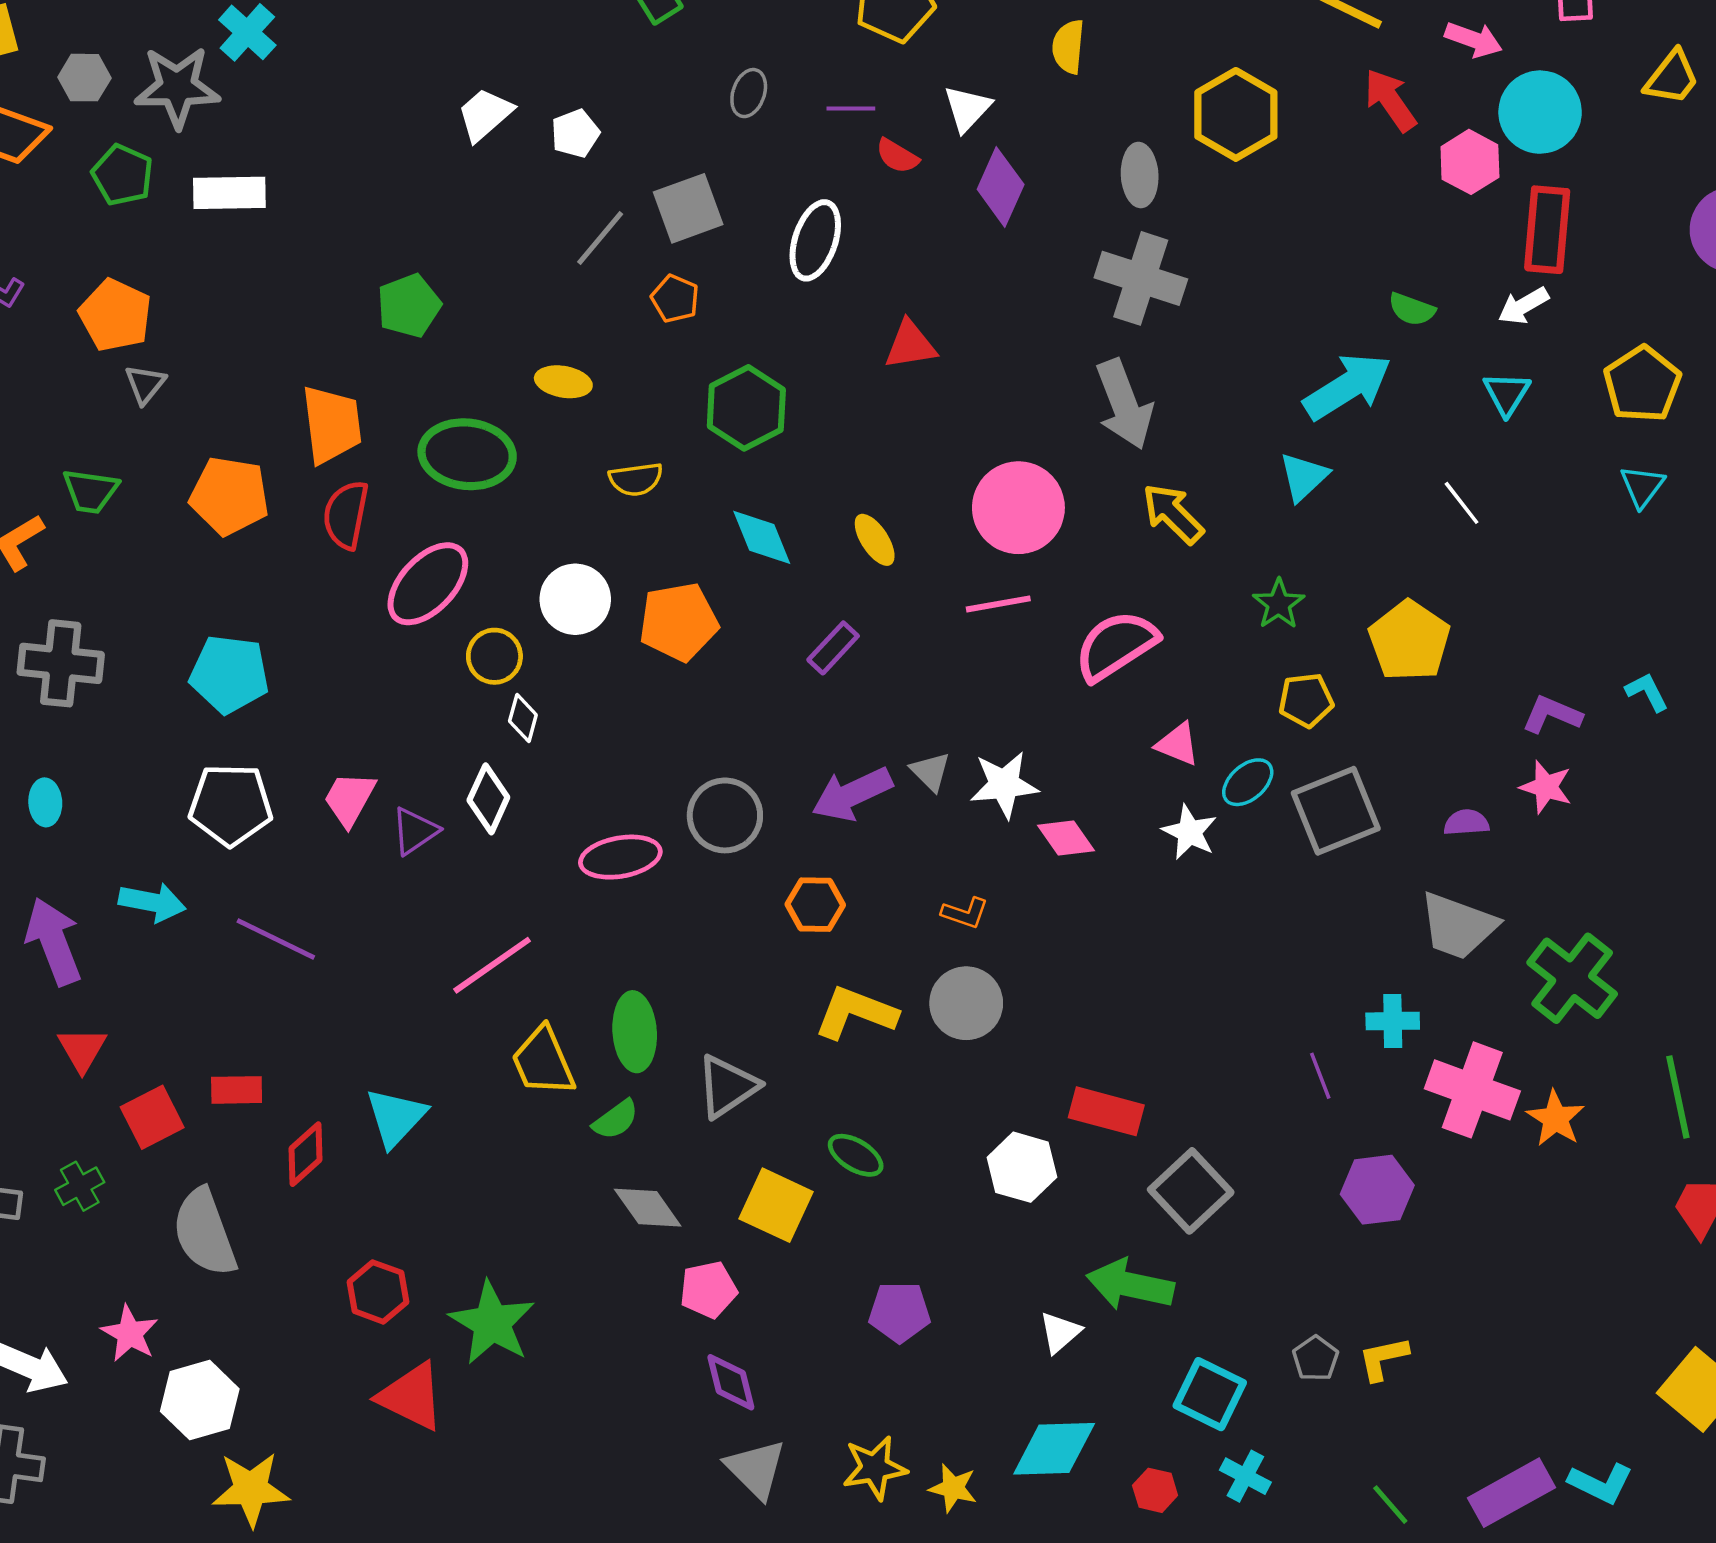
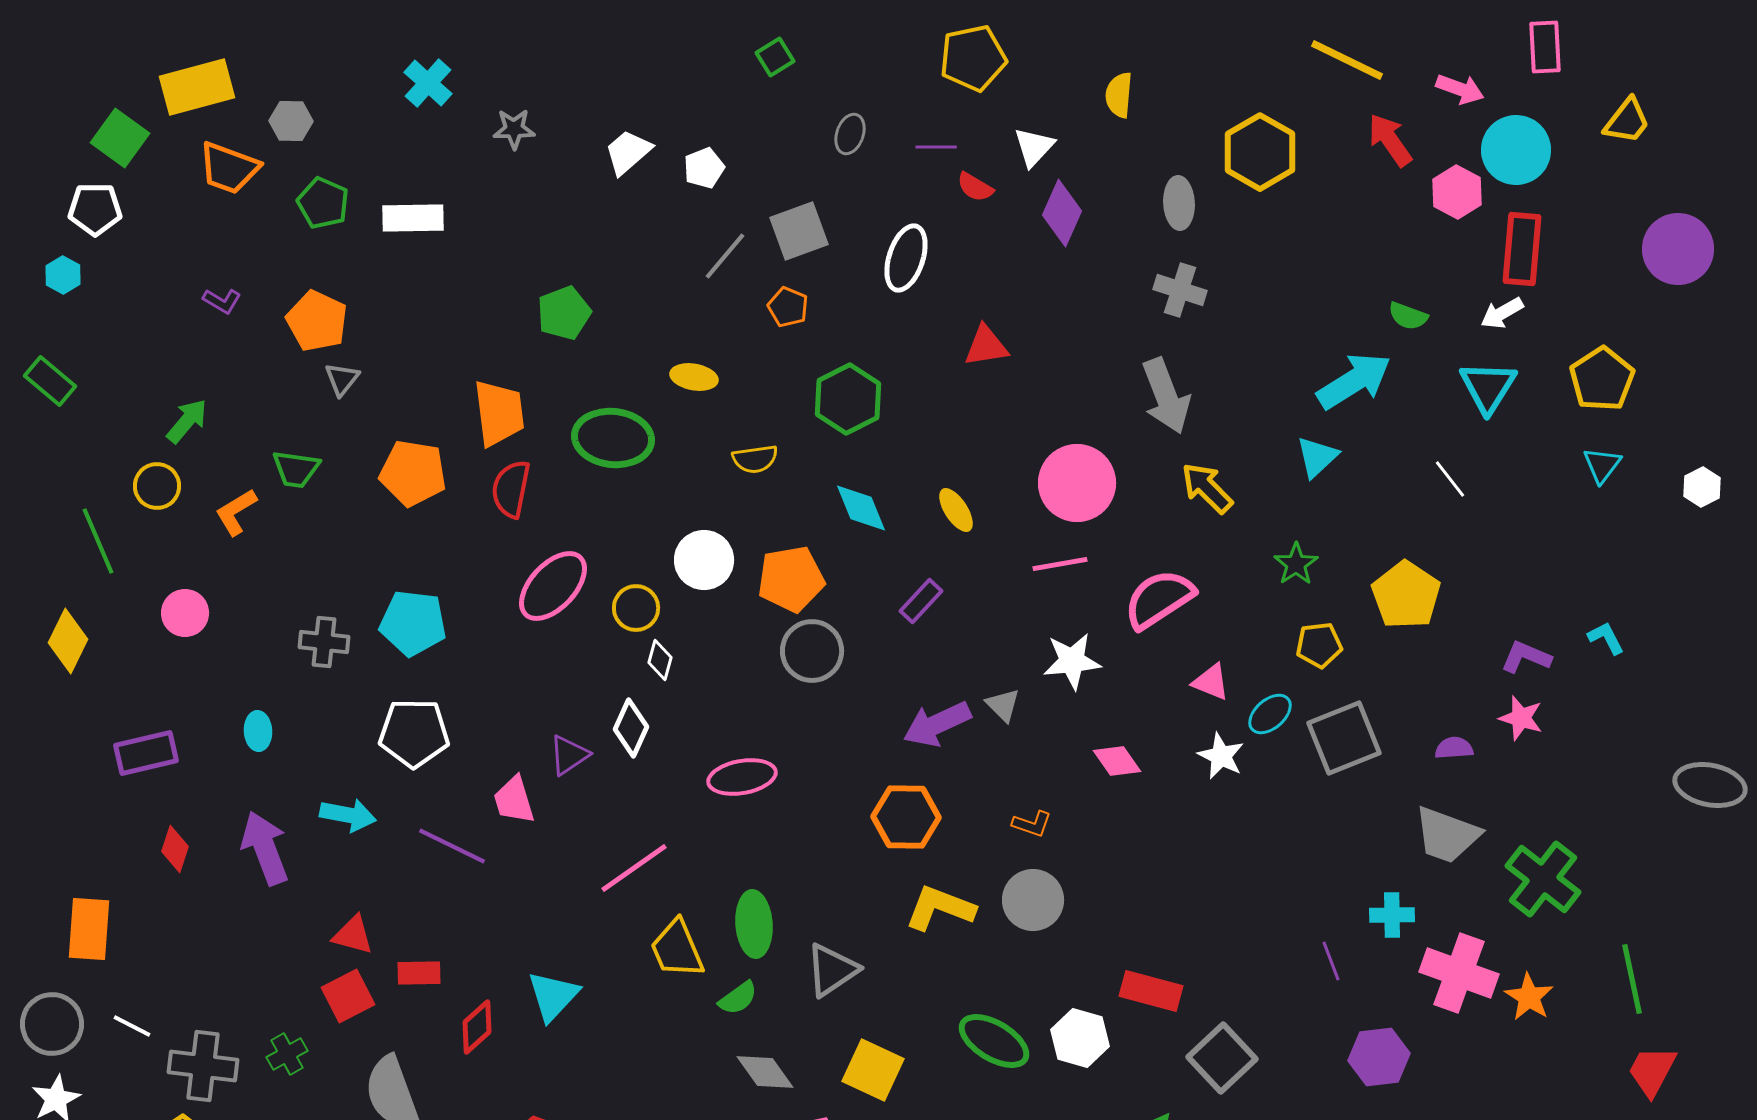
gray star: (177, 87) -> (514, 129), moved, size x0.6
gray cross: (1141, 278) -> (1180, 290), size x0.7
cyan triangle: (1507, 394) -> (1488, 387), size x1.4
pink ellipse: (428, 584) -> (553, 586), moved
gray cross: (61, 663) -> (324, 642), moved, size x0.7
white star: (1004, 785) -> (1072, 661), moved
pink trapezoid: (349, 799) -> (514, 800), moved, turned -46
gray circle: (725, 815) -> (812, 651), moved
orange hexagon: (815, 905) -> (906, 817), size x1.4
red triangle: (82, 1050) -> (353, 935), moved, turned -45
green ellipse: (856, 1155) -> (994, 1041), moved, size x1.5

